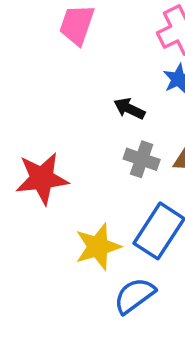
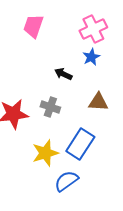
gray cross: (142, 159) -> (50, 107), moved

